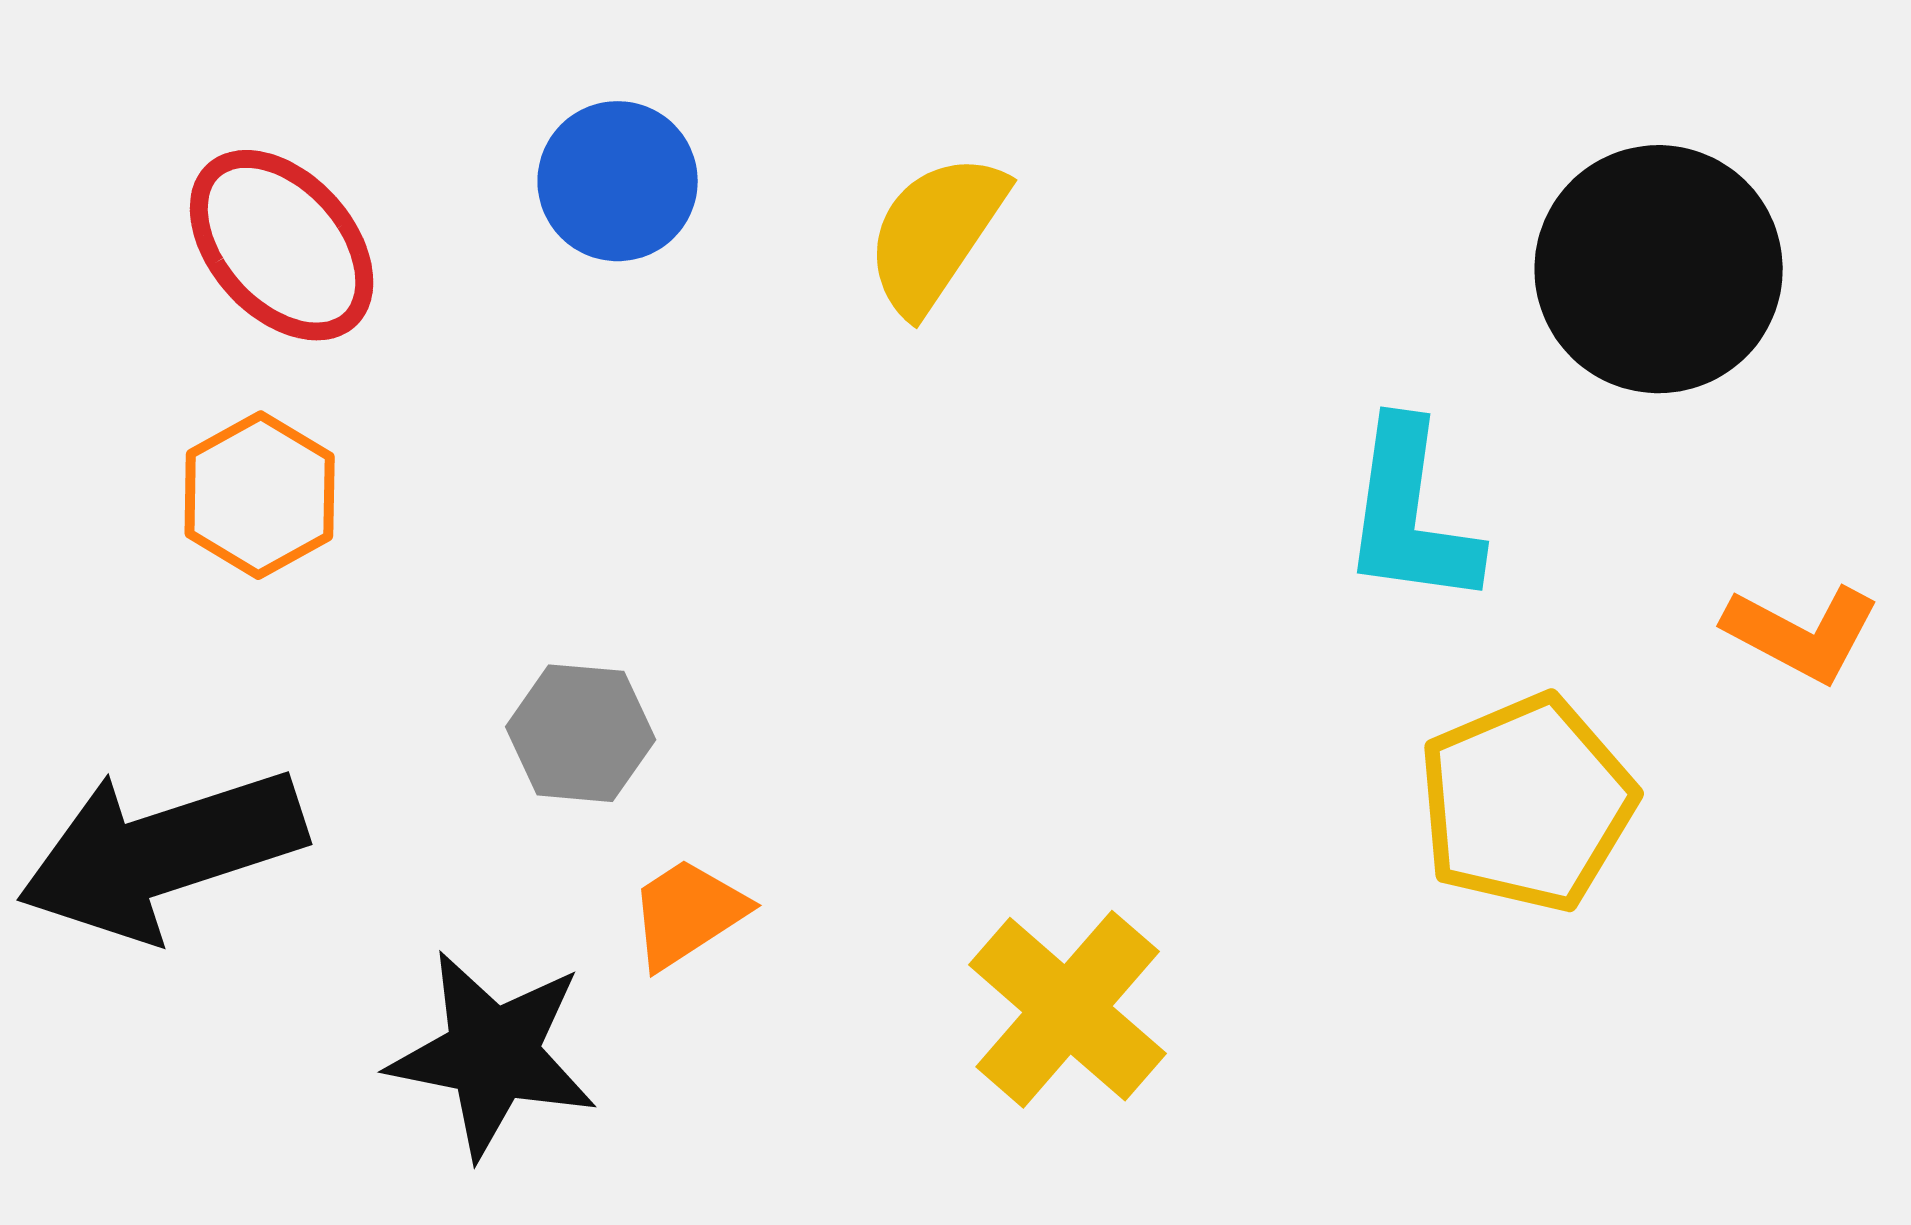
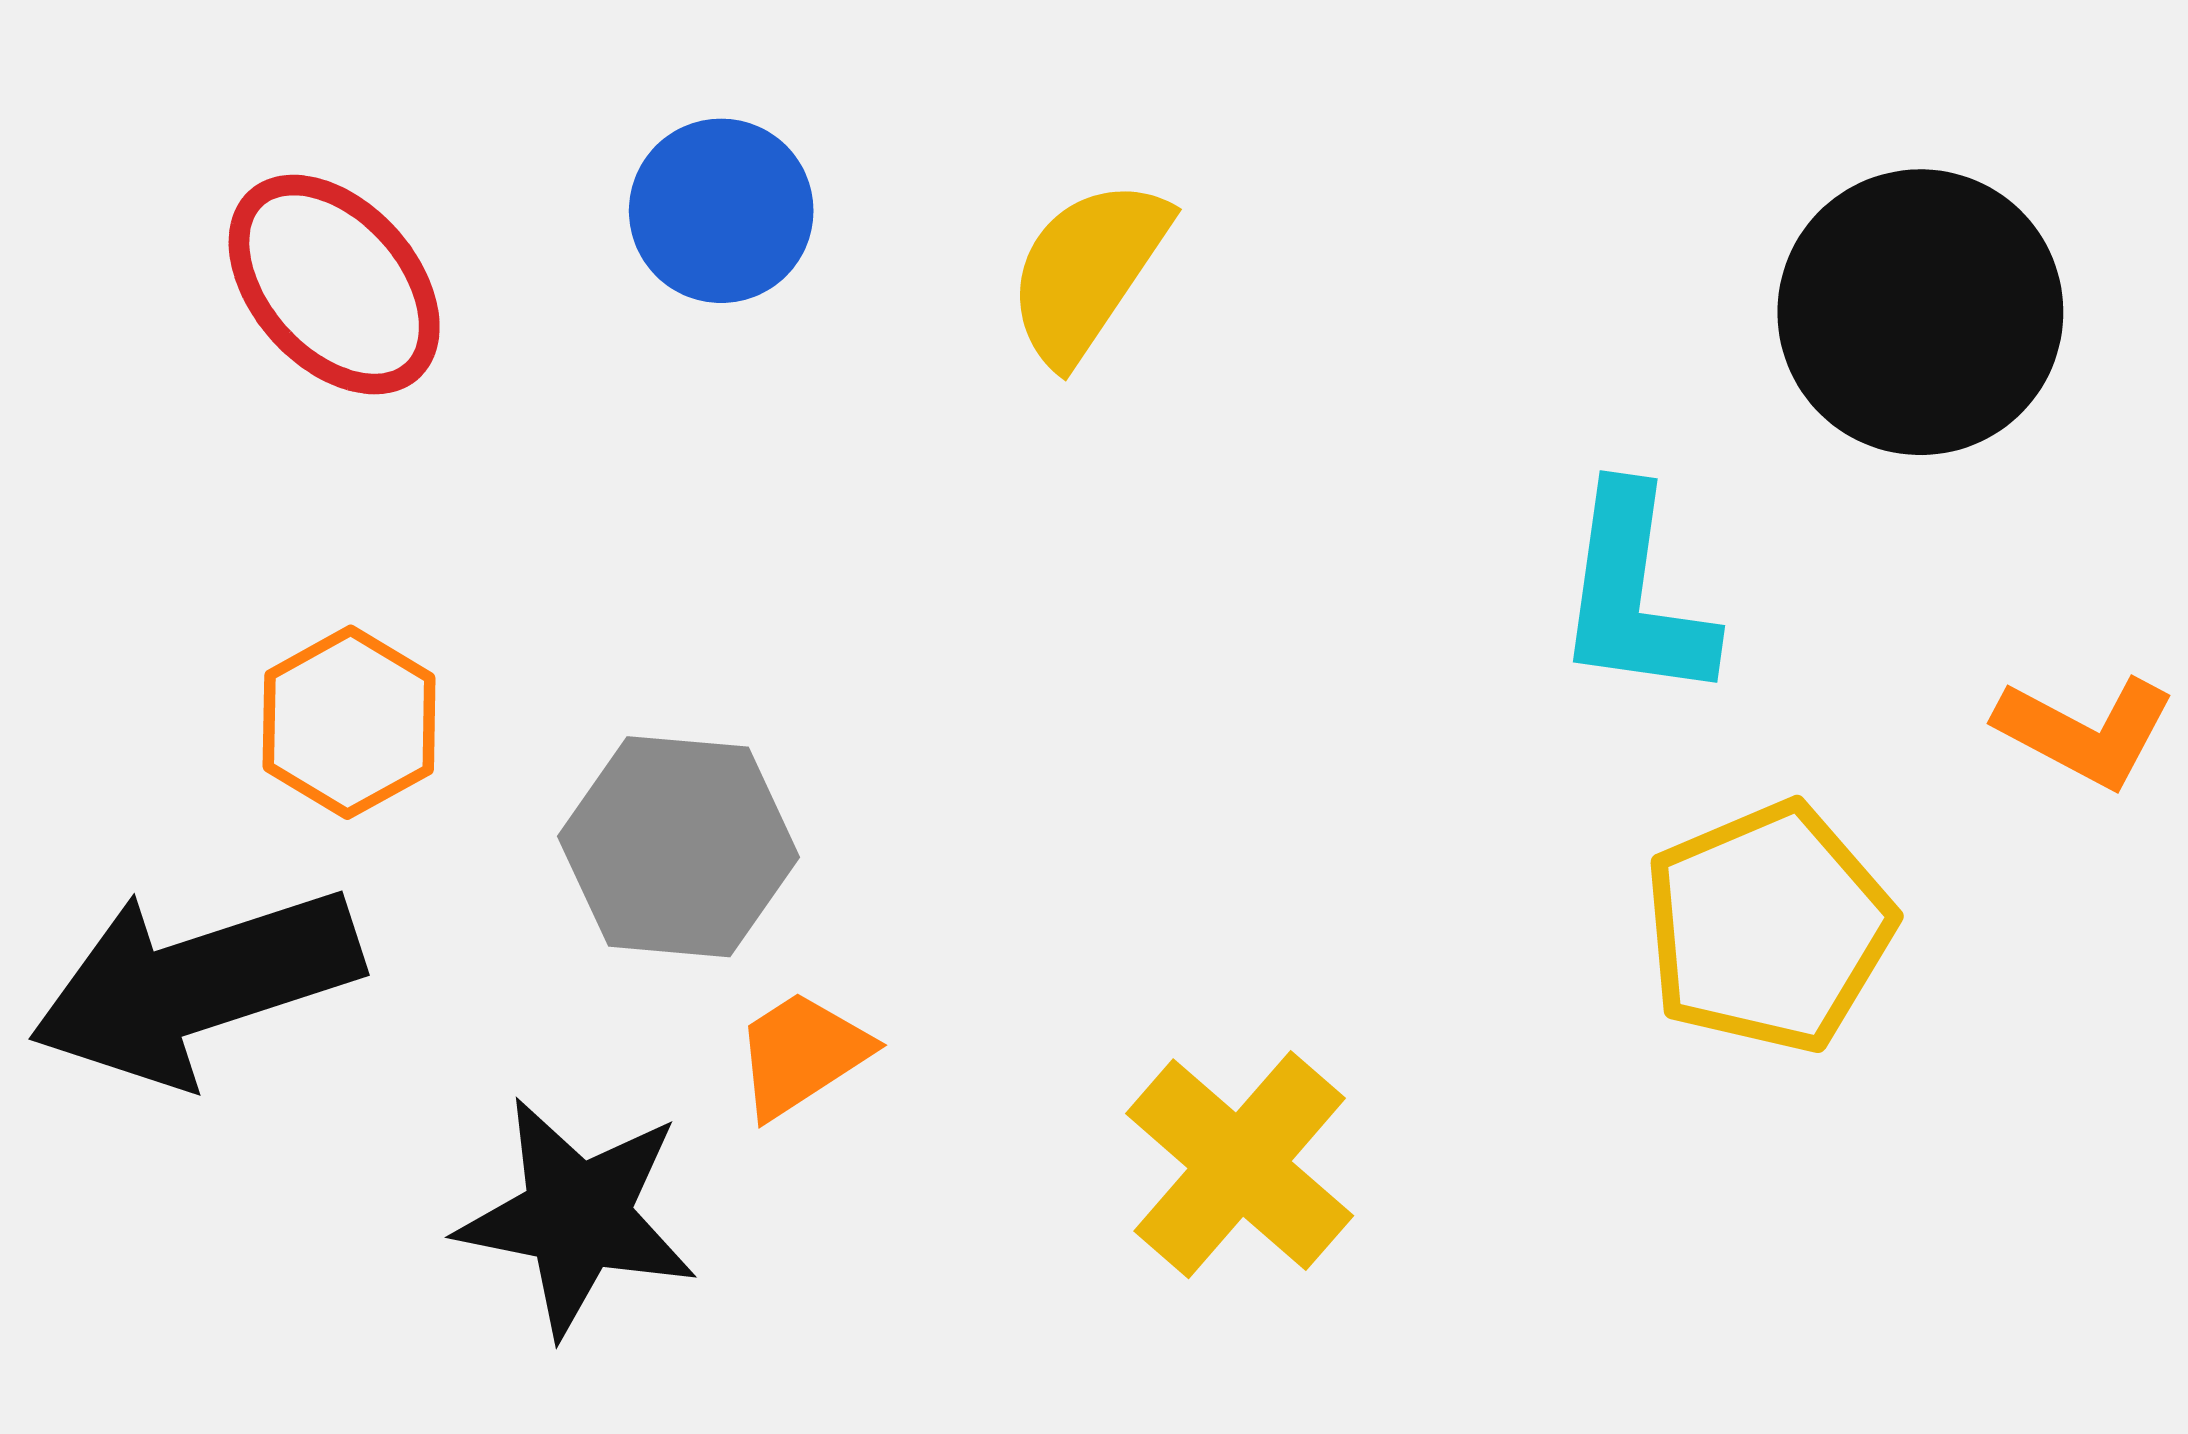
orange hexagon: (260, 495) -> (349, 722), moved
gray hexagon: (581, 733) -> (679, 847), size x1.4

